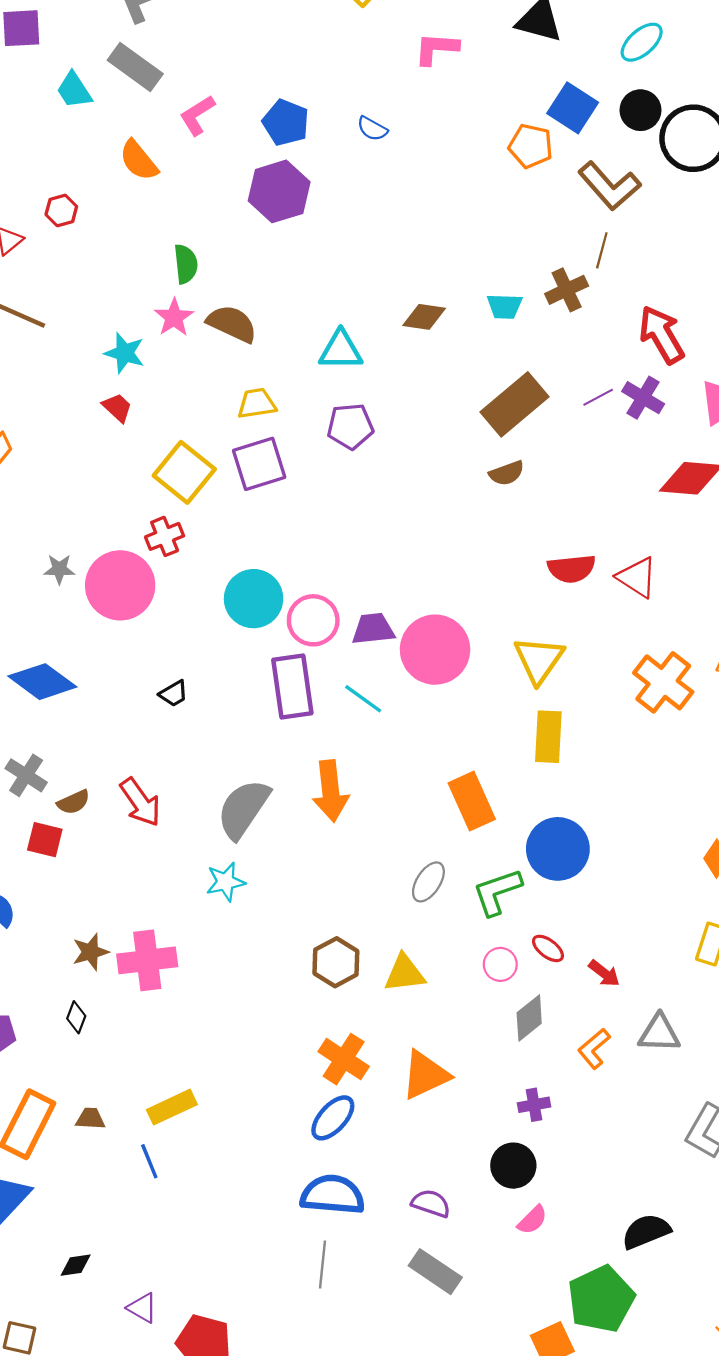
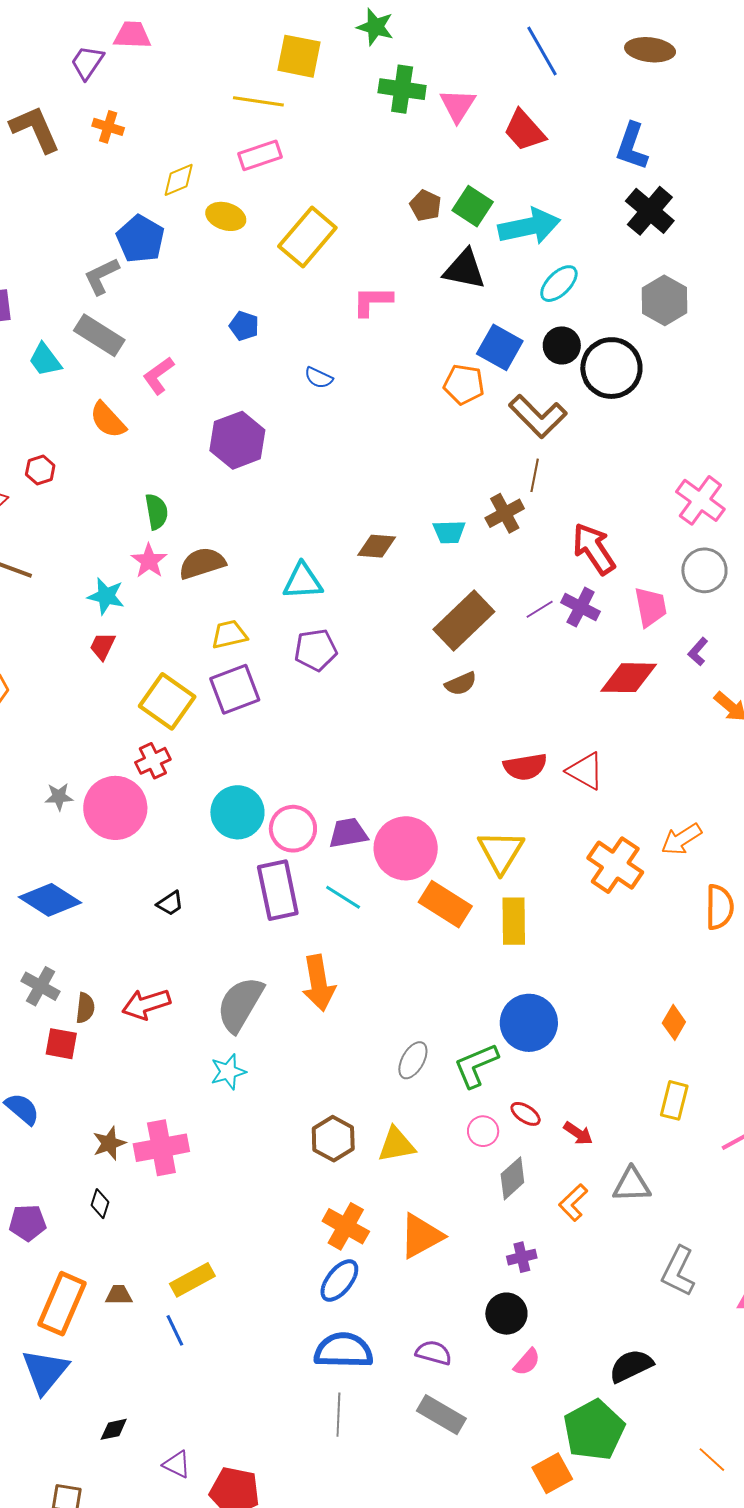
blue pentagon: (286, 123) -> (244, 326), moved, size x0.7
brown semicircle: (232, 324) -> (202, 563), turned -39
red trapezoid: (117, 408) -> (102, 646), turned -104
orange rectangle: (472, 801) -> (445, 904), moved, turned -30
brown semicircle: (73, 802) -> (85, 1008), turned -56
red arrow: (140, 802) -> (146, 1004), turned 111

